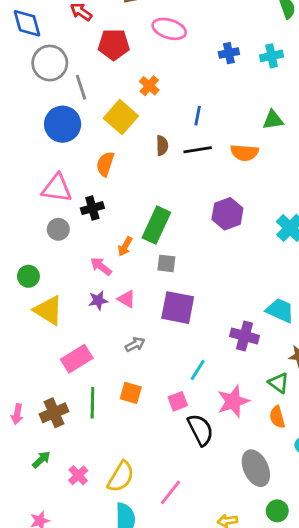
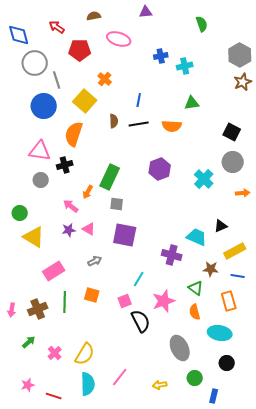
cyan cross: (272, 56) -> (185, 66), moved
orange semicircle: (105, 164) -> (74, 134), size x1.4
pink line: (171, 492) -> (120, 377), moved

